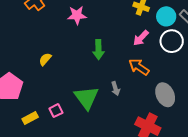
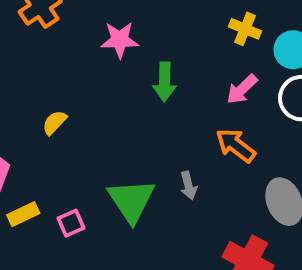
green arrow: (98, 50) -> (165, 82), moved
yellow rectangle: (30, 118) -> (23, 214), moved

